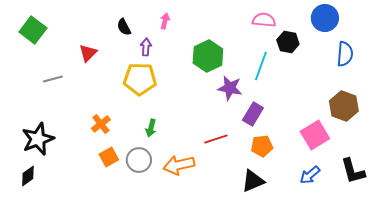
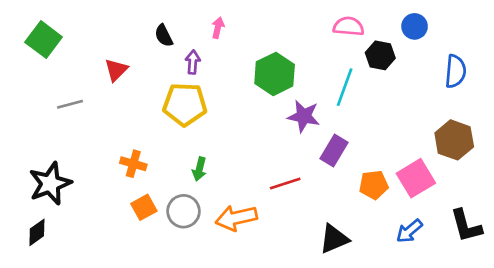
blue circle: (325, 18) -> (415, 26), moved, size x0.7
orange cross: (101, 124) -> (133, 164), turned -36
orange pentagon: (262, 146) -> (374, 185), moved

